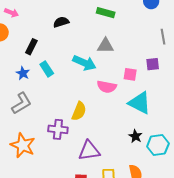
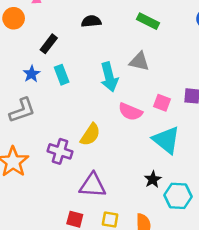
cyan arrow: (84, 63) -> (109, 77), turned 40

